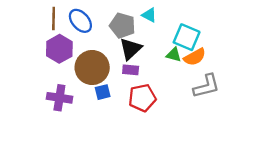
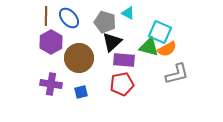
green triangle: (174, 55) -> (149, 47), size x1.5
purple rectangle: (131, 70) -> (124, 60), moved, size x1.5
blue square: (103, 92) -> (81, 92), moved

